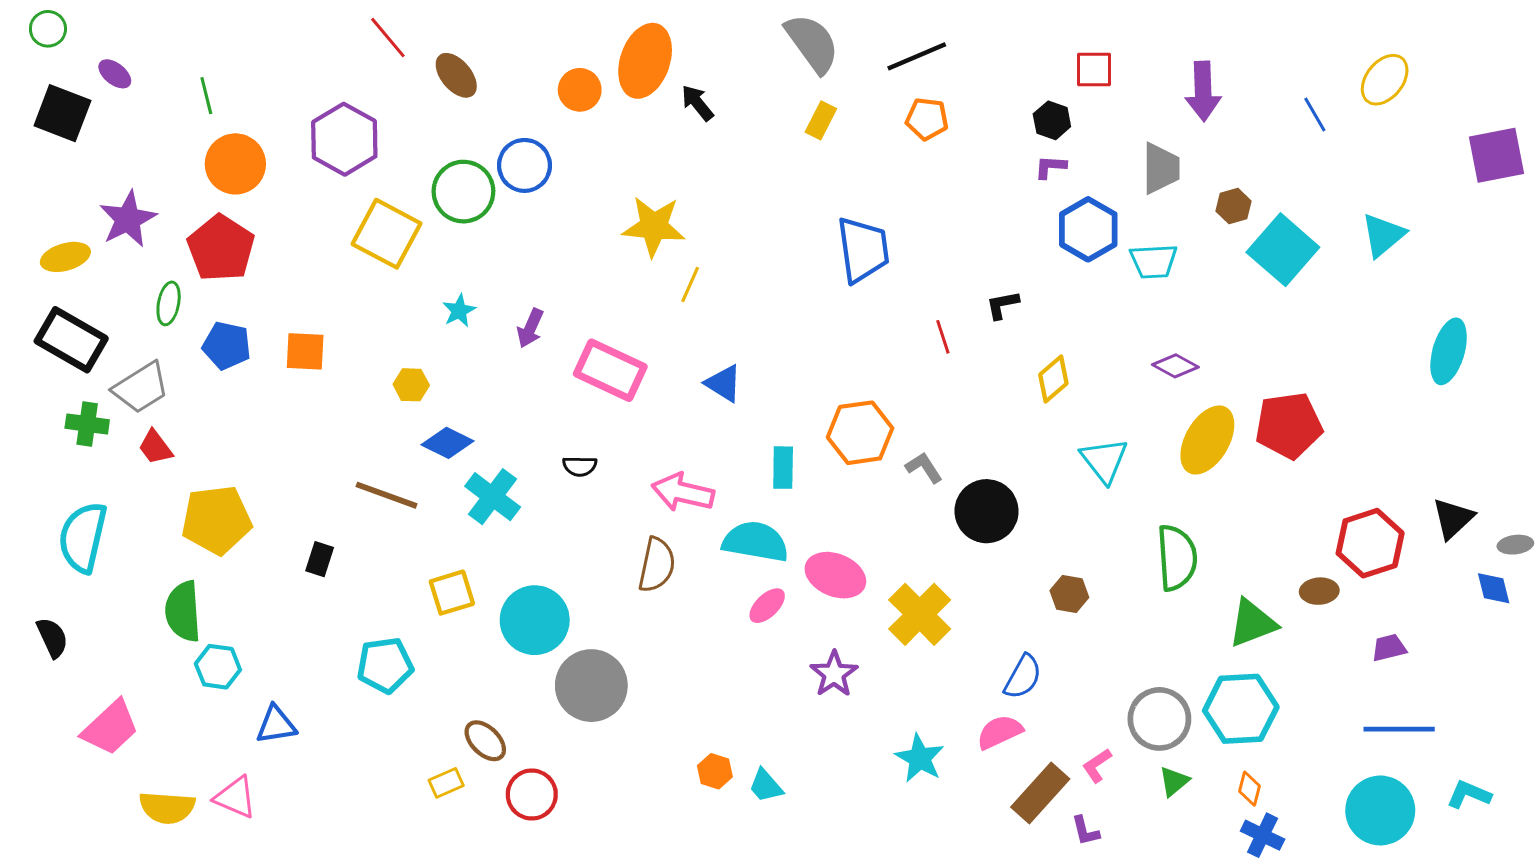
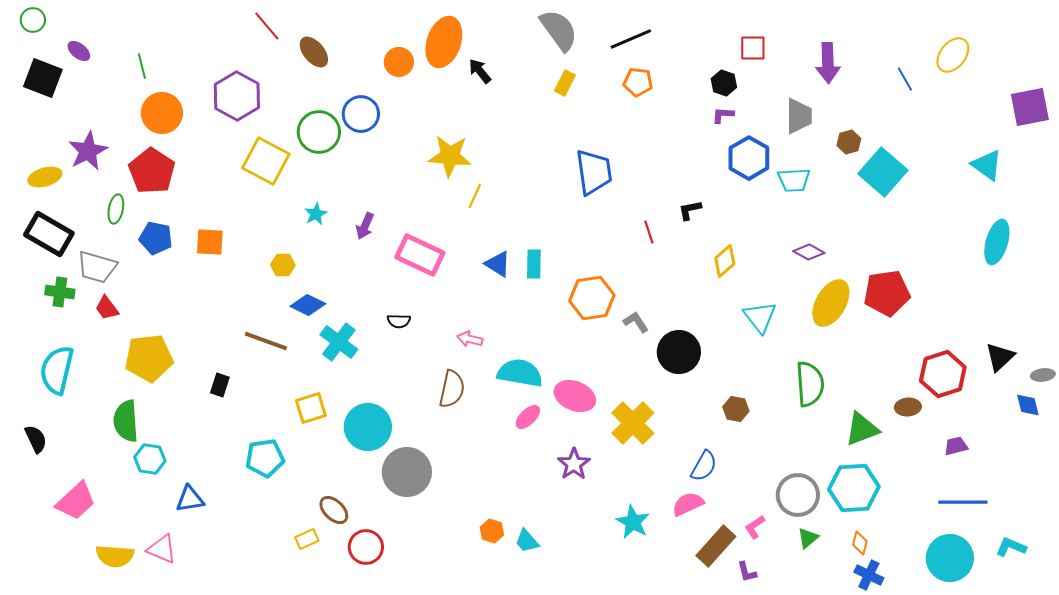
cyan triangle: (1383, 235) -> (987, 165), moved, turned -44
gray trapezoid: (141, 388) -> (97, 267), turned 48
cyan rectangle: (783, 468) -> (534, 264), moved
pink arrow: (683, 492) -> (470, 339), size x0.6

